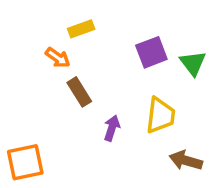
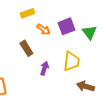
orange arrow: (58, 58) -> (43, 29), moved

